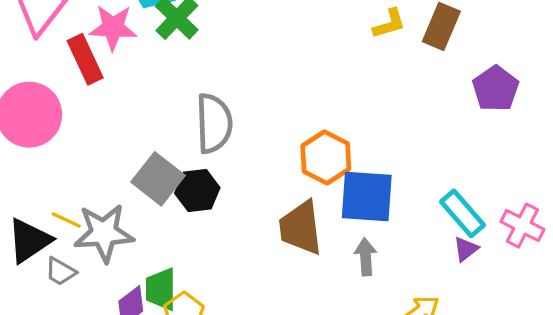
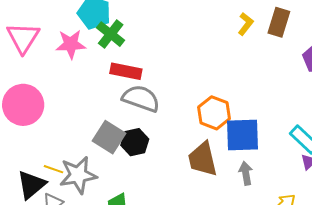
yellow L-shape: (389, 24) -> (246, 24), turned -30
red rectangle: (85, 59) -> (126, 71), moved, turned -48
gray semicircle: (214, 123) -> (141, 98), turned -63

